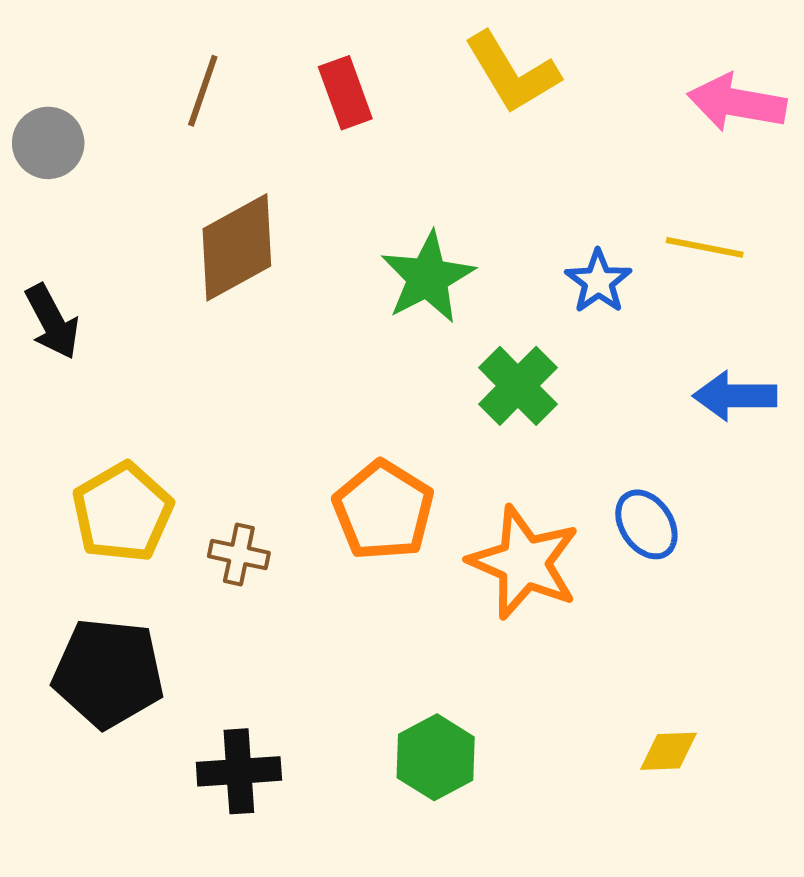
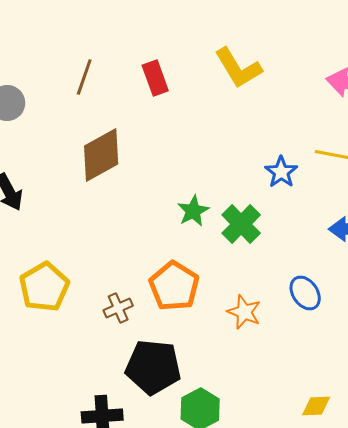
green star: (428, 277) -> (193, 211), moved, size x0.7
brown cross: (239, 555) -> (118, 308), moved, turned -36
orange star: (524, 563) -> (244, 312), size x0.6
black pentagon: (108, 673) -> (153, 367), moved

